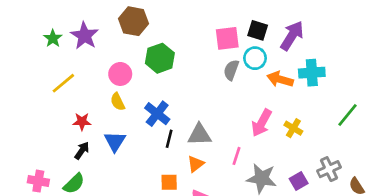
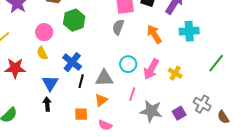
cyan circle: (255, 58) -> (128, 64), moved
gray semicircle: (231, 70) -> (118, 27), moved
orange arrow: (280, 79) -> (154, 34), moved, turned 42
red star: (82, 122) -> (15, 68), size x1.5
blue triangle: (115, 141) -> (50, 83), moved
black arrow: (82, 151) -> (47, 104), moved, turned -40
gray cross: (329, 169) -> (202, 104), turned -36

